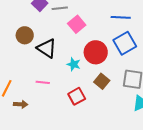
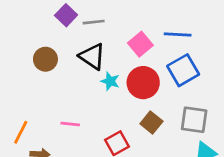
pink square: (77, 24) -> (140, 44), moved
black triangle: (47, 48) -> (92, 56), moved
cyan star: (74, 64) -> (110, 81), moved

